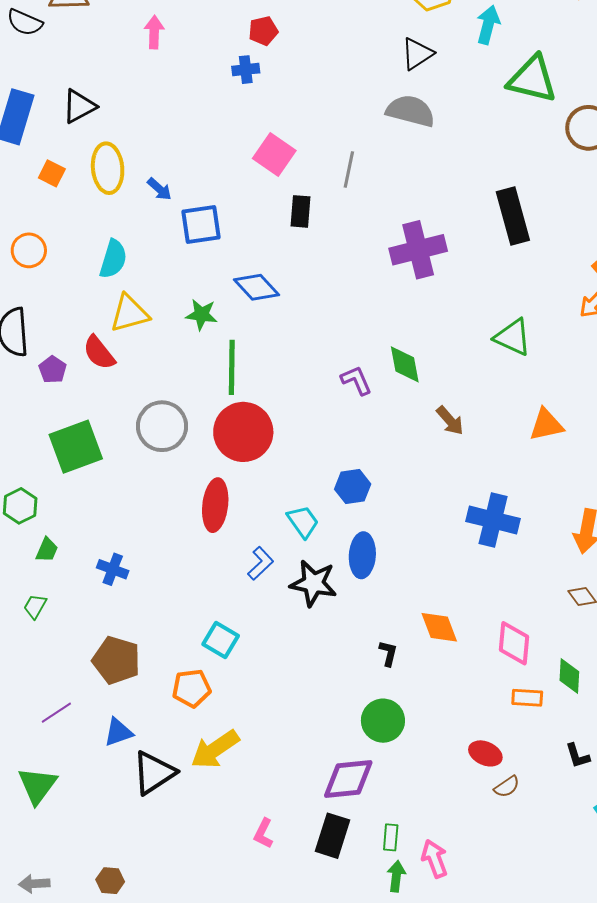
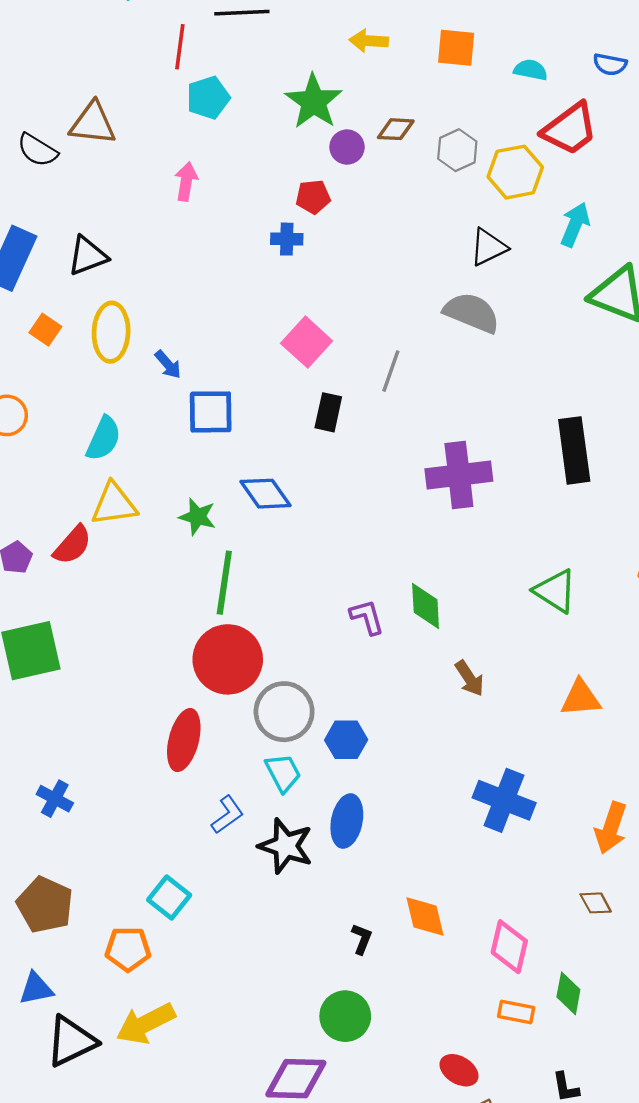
red semicircle: (99, 353) -> (72, 545), turned -108
gray circle: (162, 426) -> (284, 712), moved

